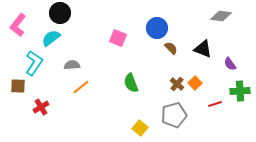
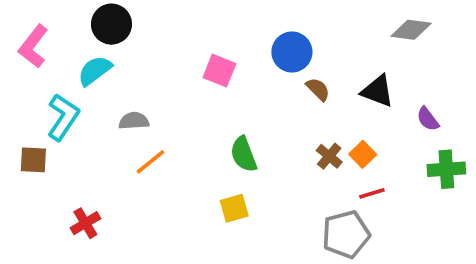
red line: (215, 104) -> (372, 193), moved
red cross: (41, 107) -> (85, 223), moved
gray pentagon: (174, 115) -> (346, 234), moved
yellow square: (140, 128) -> (234, 208), moved, turned 35

